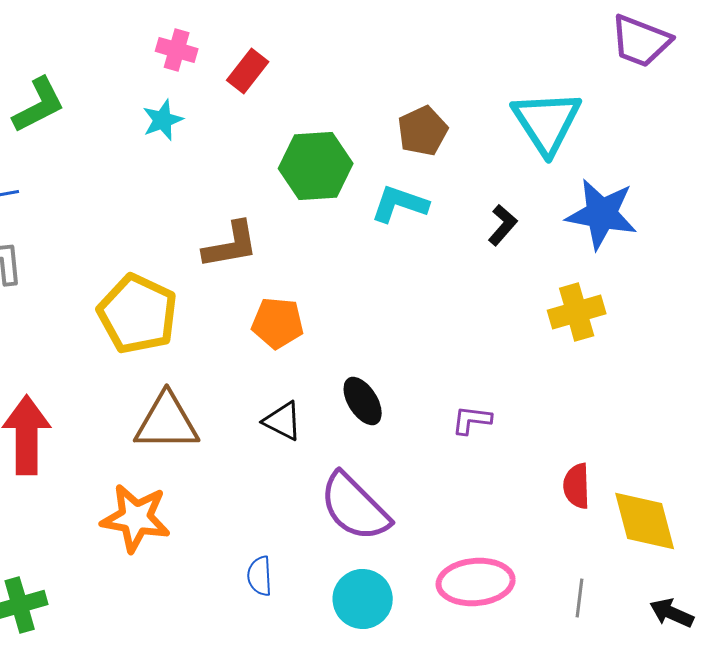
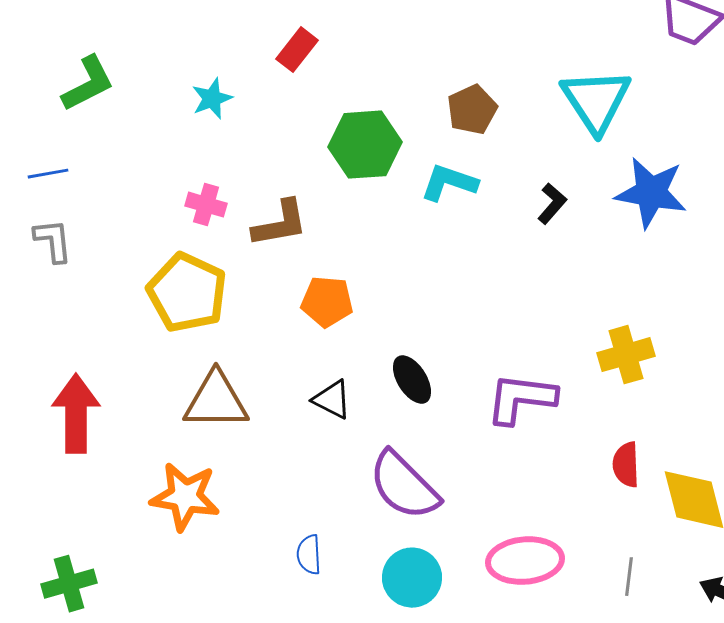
pink cross: (177, 50) -> (206, 205), moved
yellow cross: (577, 312) -> (626, 355), moved
purple L-shape: (472, 420) -> (521, 399), size x1.8

